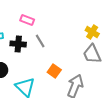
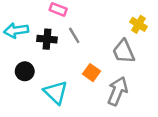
gray trapezoid: (92, 54) -> (124, 52), moved

